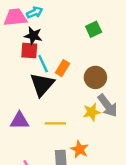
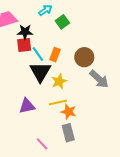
cyan arrow: (35, 12) -> (45, 10), moved
green square: (94, 29) -> (62, 22), moved
yellow star: (92, 112) -> (59, 81), moved
orange star: (80, 149) -> (69, 112), moved

